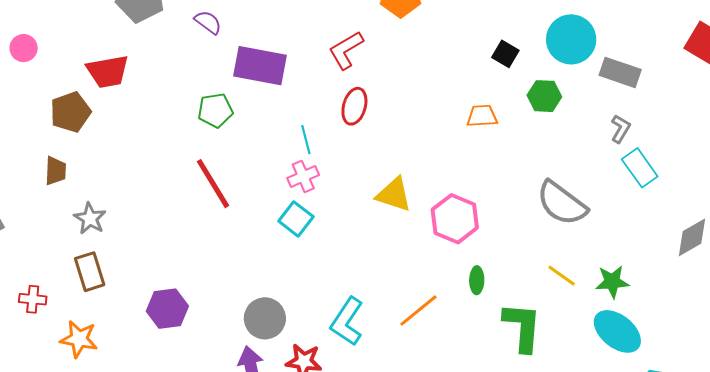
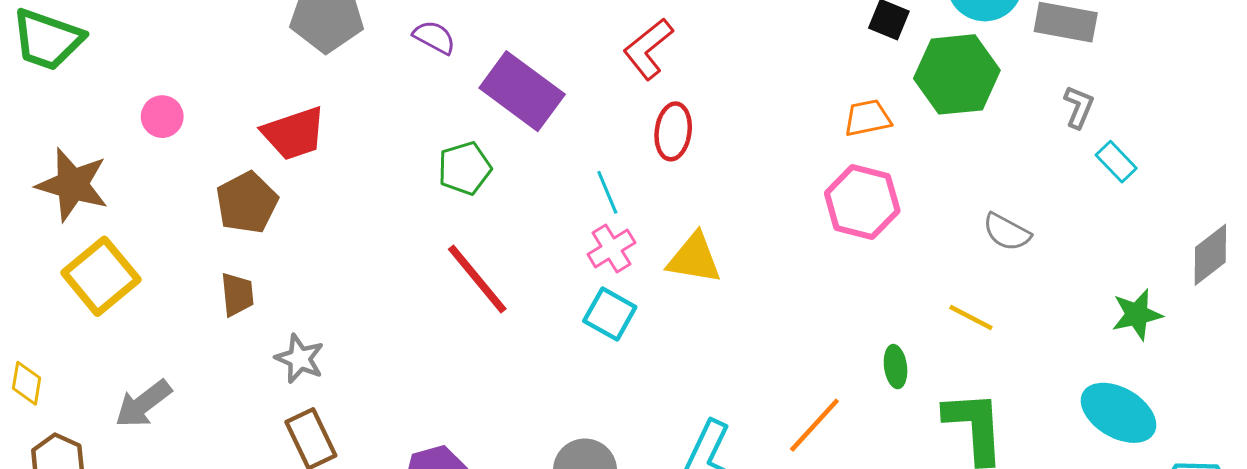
purple rectangle: (260, 66) -> (522, 91), turned 34
green hexagon: (544, 96) -> (957, 74), size x1.6
cyan rectangle: (640, 168) -> (1116, 162), size x0.7
yellow triangle: (394, 195) -> (694, 258), moved
gray semicircle: (562, 203) -> (1007, 232), size x0.6
pink hexagon: (455, 219) -> (862, 202), moved
yellow line: (562, 276) -> (971, 317), moved
green star: (612, 282) -> (1137, 314), moved

